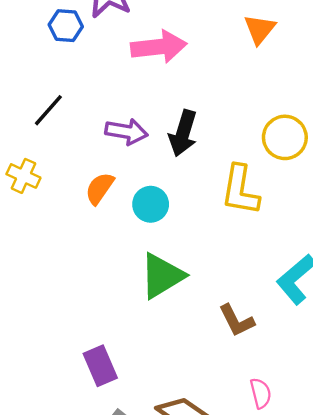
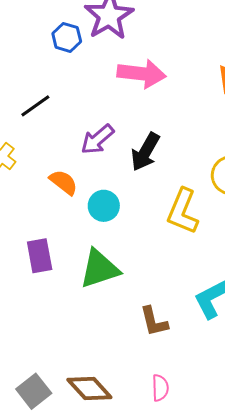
purple arrow: (126, 132) -> (97, 139), turned 117
orange semicircle: (100, 188) -> (64, 182), turned 80
purple rectangle: (100, 366) -> (40, 256), moved

